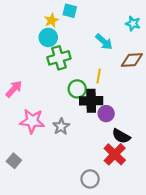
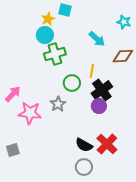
pink arrow: (14, 89) -> (13, 94), moved
black cross: (91, 101) -> (102, 90), moved, turned -35
gray star: (61, 126) -> (58, 104), moved
black semicircle: (121, 136) -> (84, 145), moved
gray square: (14, 161) -> (13, 150), turned 32

